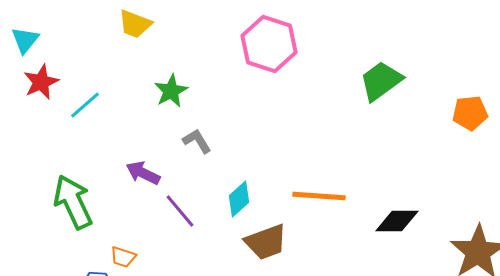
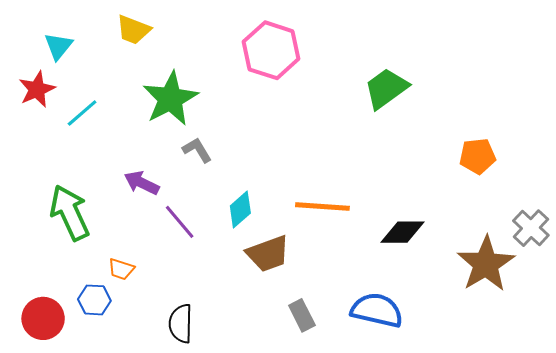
cyan triangle: (25, 40) -> (58, 46), moved
green star: (171, 91) -> (170, 99), size x1.6
orange pentagon: (470, 113) -> (478, 156), moved

